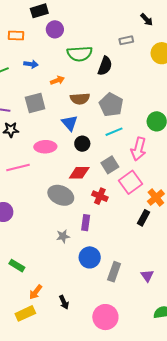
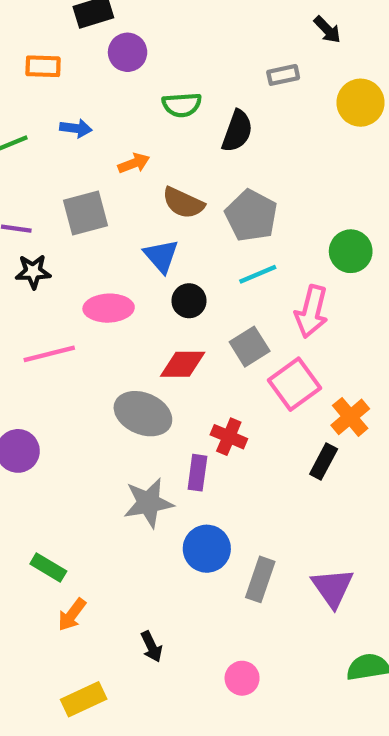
green semicircle: (80, 54) -> (182, 105), size x0.7
brown semicircle: (80, 99) -> (183, 203), turned 30
red cross: (100, 196) -> (229, 437), moved
gray star: (63, 236) -> (148, 503), size x1.6
purple triangle: (147, 276) -> (332, 588), size x1.5
orange arrow: (36, 292) -> (72, 615), moved
yellow rectangle: (25, 313) -> (84, 699), moved
pink circle: (105, 317) -> (242, 678), size x0.6

